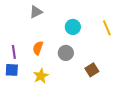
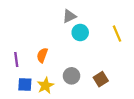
gray triangle: (36, 12) -> (69, 16), moved
gray circle: (66, 53) -> (72, 76), moved
blue square: (12, 70) -> (25, 85), moved

